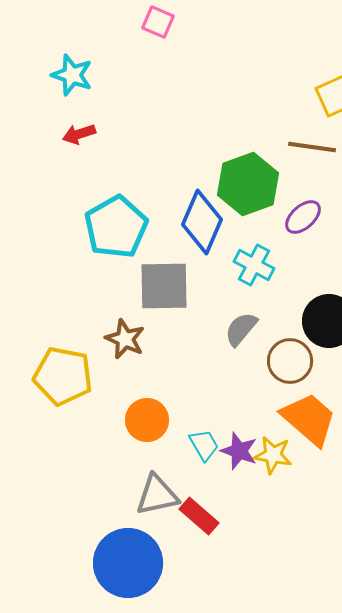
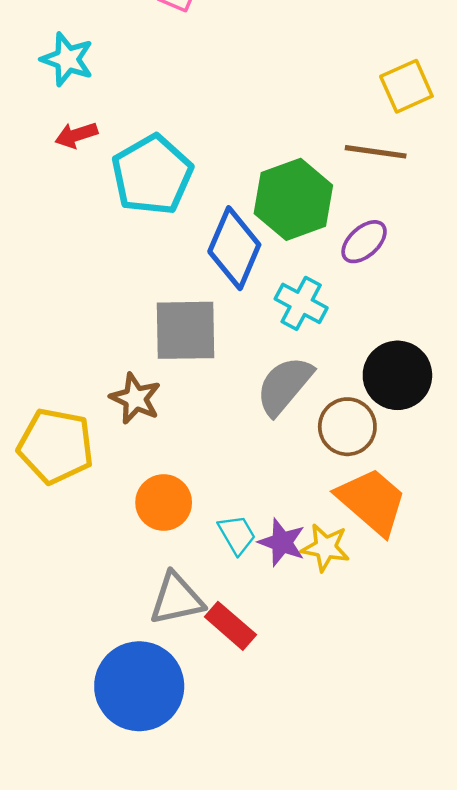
cyan pentagon: (116, 227) -> (152, 175), moved
gray semicircle: (241, 329) -> (284, 386), size x1.4

